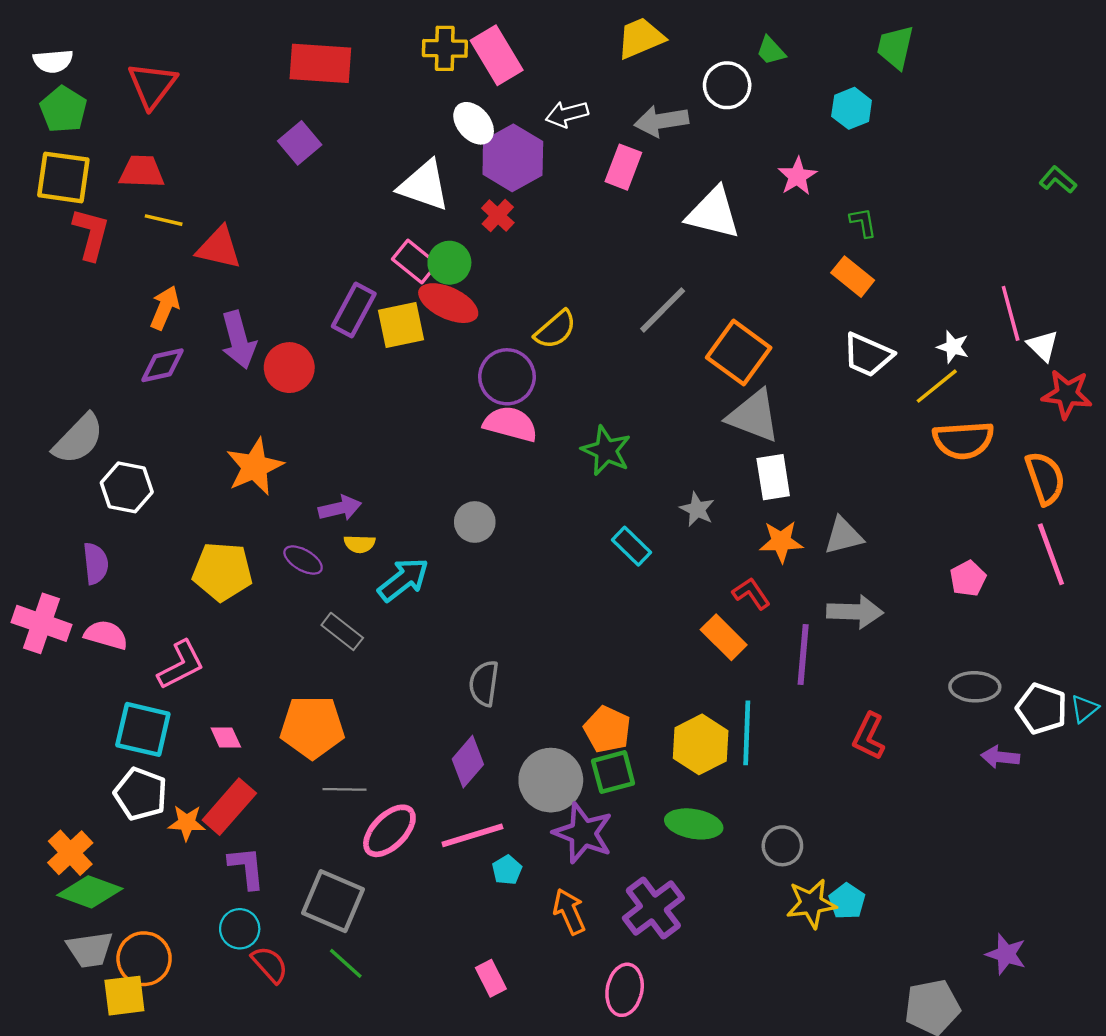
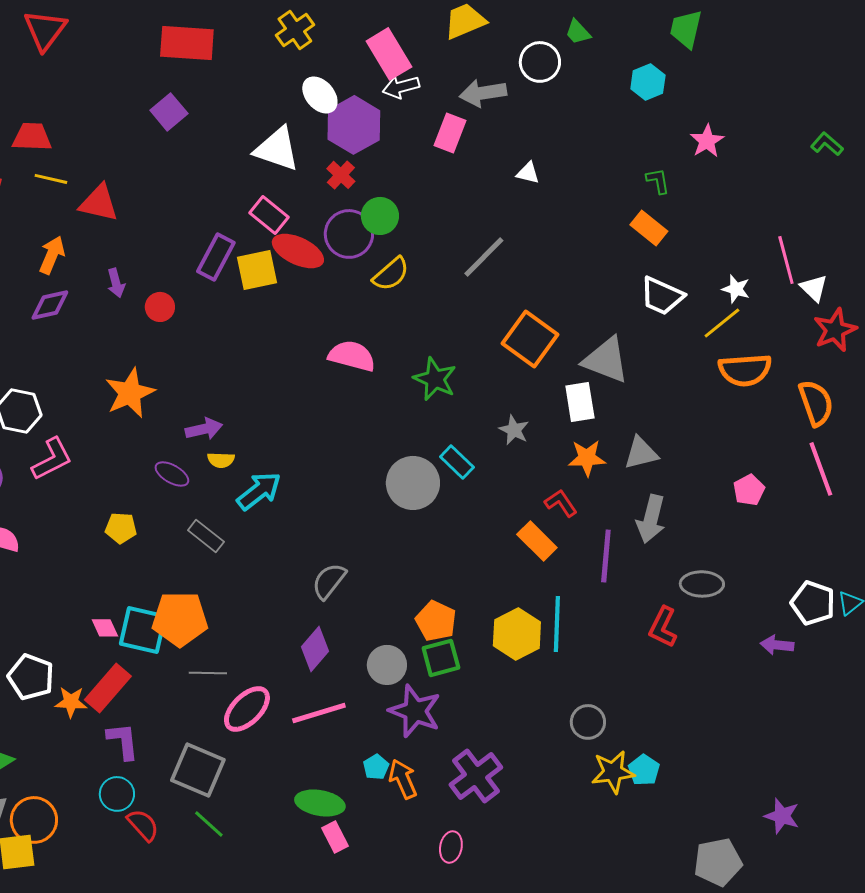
yellow cross: (445, 48) -> (295, 30), turned -36
pink rectangle: (497, 55) -> (389, 54), moved
red triangle: (152, 85) -> (45, 30), moved
pink star: (797, 176) -> (707, 141), moved
white triangle: (713, 213) -> (528, 173), size x0.5
green circle: (449, 263) -> (380, 216), moved
purple arrow: (239, 340) -> (116, 283), size x0.6
orange square: (739, 353) -> (530, 339), moved
red circle: (289, 368) -> (160, 307), size x0.7
purple circle: (507, 377) -> (349, 234), moved
red star: (1067, 394) -> (835, 330), turned -30
gray triangle: (754, 416) -> (606, 360), moved
gray circle: (475, 522) -> (413, 483), moved, size x1.5
yellow pentagon: (222, 572) -> (121, 528), moved, size x0.6
gray arrow: (855, 612) -> (651, 519), turned 102
pink L-shape: (181, 665) -> (52, 459), moved
gray semicircle: (484, 683) -> (329, 581), turned 30
gray ellipse: (975, 687) -> (702, 584), moved
cyan square: (143, 729) -> (143, 630), moved
gray circle: (551, 780) -> (387, 665), size x0.7
green ellipse: (694, 824) -> (320, 803), moved
cyan pentagon: (507, 870) -> (376, 767), moved
pink ellipse: (625, 990) -> (451, 847), size x0.7

